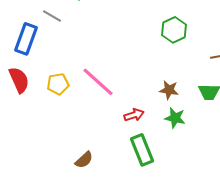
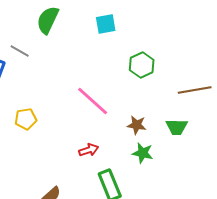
pink line: (98, 82) -> (93, 101), moved
red arrow: (134, 115) -> (89, 150), moved

